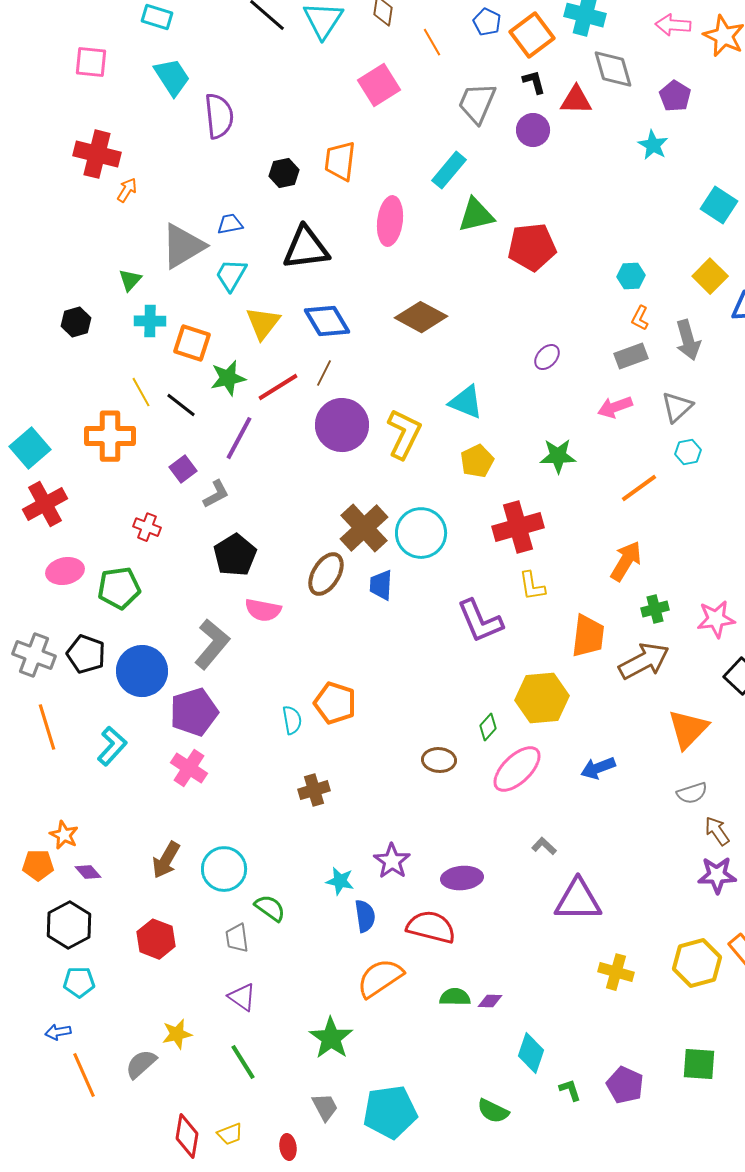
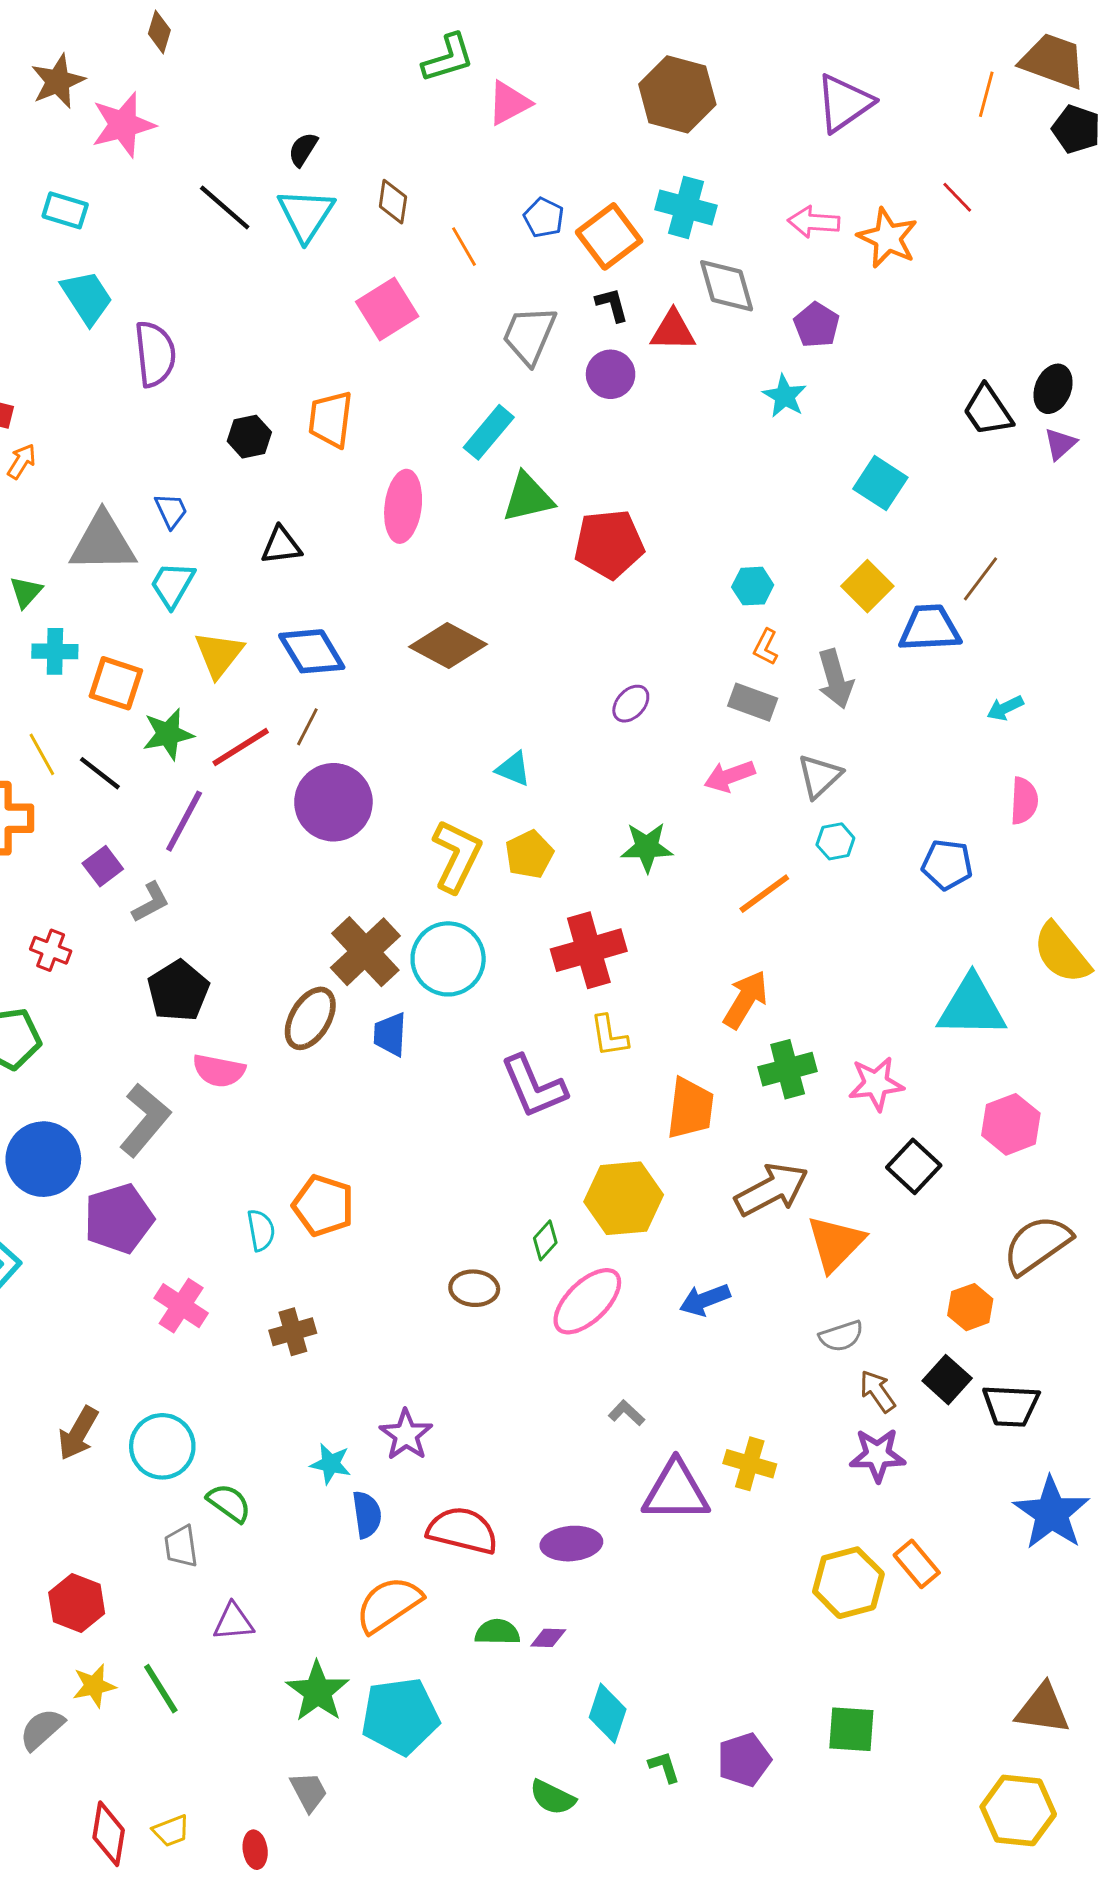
blue trapezoid: (230, 224) -> (171, 511), turned 76
gray triangle: (183, 246) -> (103, 543), turned 30
black triangle: (306, 248) -> (281, 545), size x0.6
gray rectangle: (631, 356) -> (753, 702), turned 40
cyan triangle: (466, 402) -> (513, 769), size x0.7
yellow L-shape: (404, 434) -> (457, 856), moved
green cross: (655, 609) -> (788, 1069), size x1.4
brown arrow: (644, 661) -> (772, 1190), moved
pink cross: (189, 768) -> (181, 1306), moved
purple ellipse: (462, 878) -> (571, 1544), moved
red hexagon: (156, 939) -> (77, 1603), moved
yellow cross: (616, 972) -> (750, 1464), moved
purple triangle: (242, 997) -> (233, 1622), moved, turned -40
green line: (243, 1062) -> (161, 1689), moved
purple pentagon: (625, 1085) -> (744, 1760), turned 30
cyan pentagon: (390, 1112) -> (400, 1716), moved

